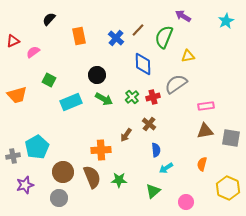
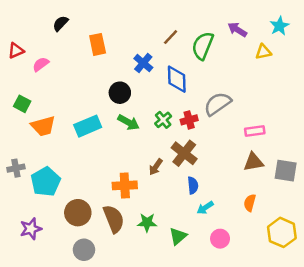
purple arrow: (183, 16) -> (237, 30), moved
blue cross: (116, 38) -> (143, 63), moved
yellow triangle: (188, 56) -> (263, 52), moved
green square: (49, 80) -> (22, 104), moved
orange trapezoid: (17, 95) -> (43, 126), moved
brown cross: (149, 124) -> (184, 153), size x1.5
gray cross: (13, 156) -> (16, 168), moved
green triangle: (153, 191) -> (178, 236), moved
gray circle: (59, 198) -> (84, 250), moved
pink circle: (186, 202) -> (220, 239), moved

